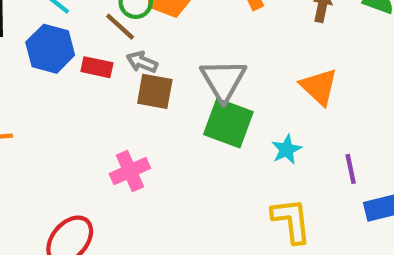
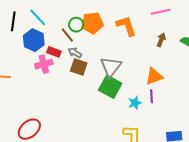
orange triangle: (319, 87) -> (154, 76), turned 48
purple line: (351, 169) -> (151, 96), moved
pink cross: (130, 171) -> (44, 64), moved

